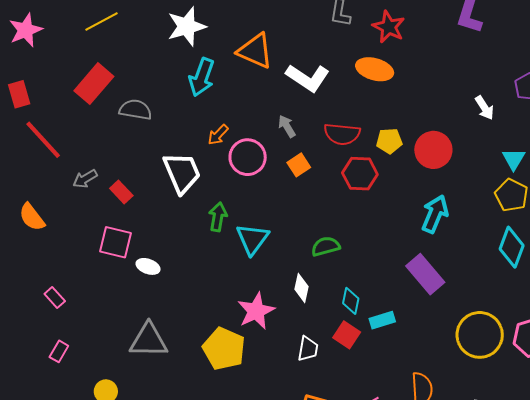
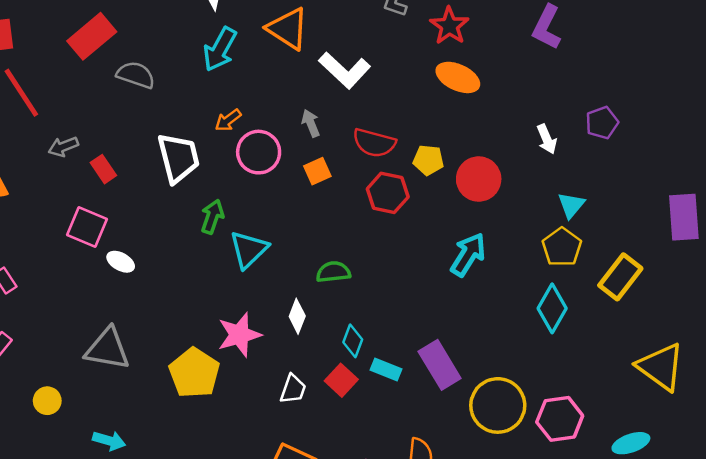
orange ellipse: (375, 69) -> (458, 77), moved
purple rectangle: (425, 274) -> (440, 365), moved
cyan rectangle: (382, 320) -> (386, 370), turned 30

